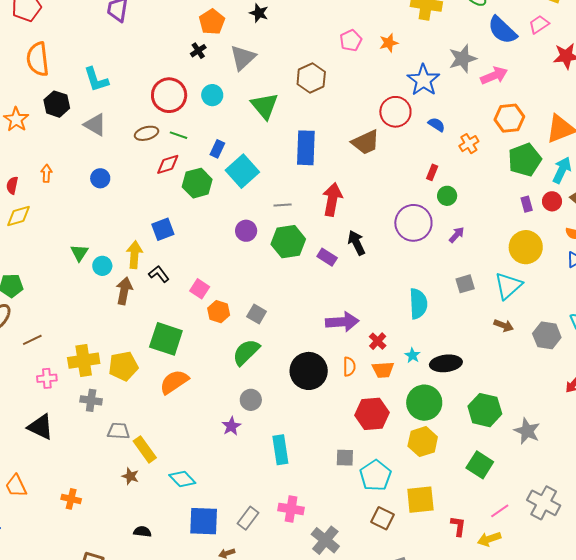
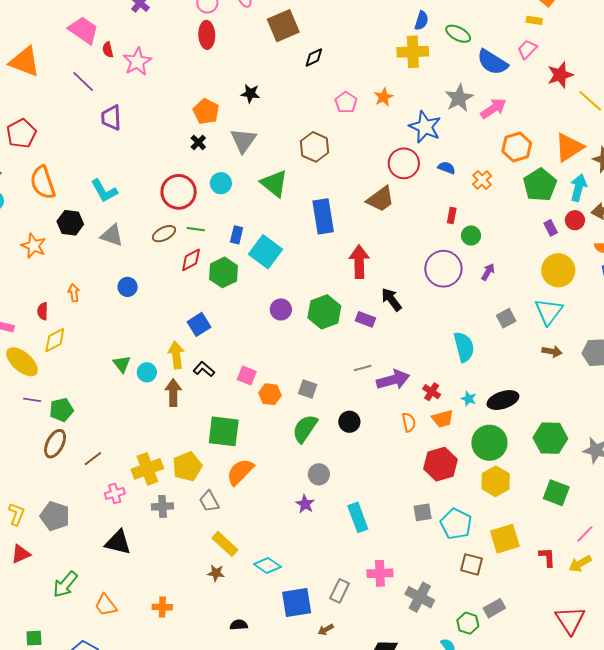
gray line: (283, 205) -> (363, 368), moved
black circle: (309, 371) -> (349, 422), moved, size x0.6
gray trapezoid: (118, 431) -> (209, 501), moved, turned -110

